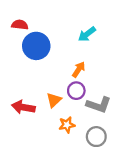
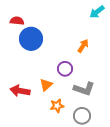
cyan arrow: (87, 34) -> (97, 12), moved
orange arrow: (79, 69) -> (83, 46), moved
purple circle: (76, 91) -> (65, 69), moved

